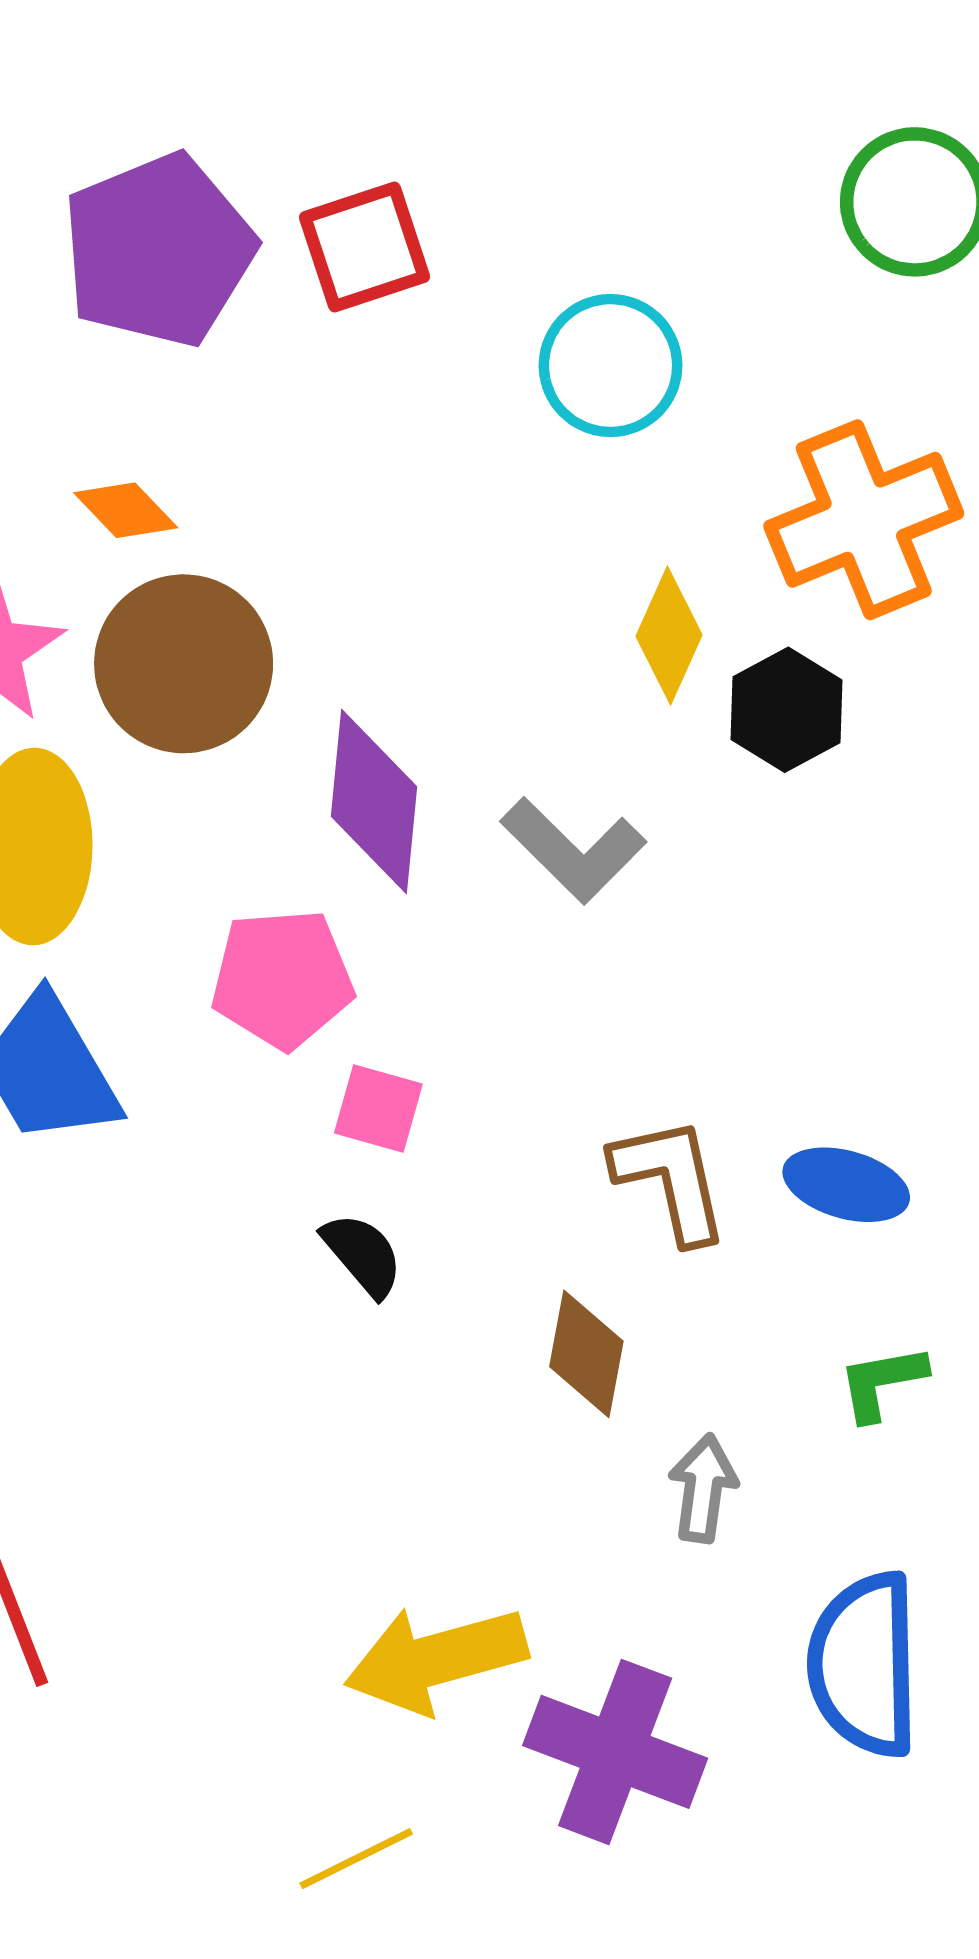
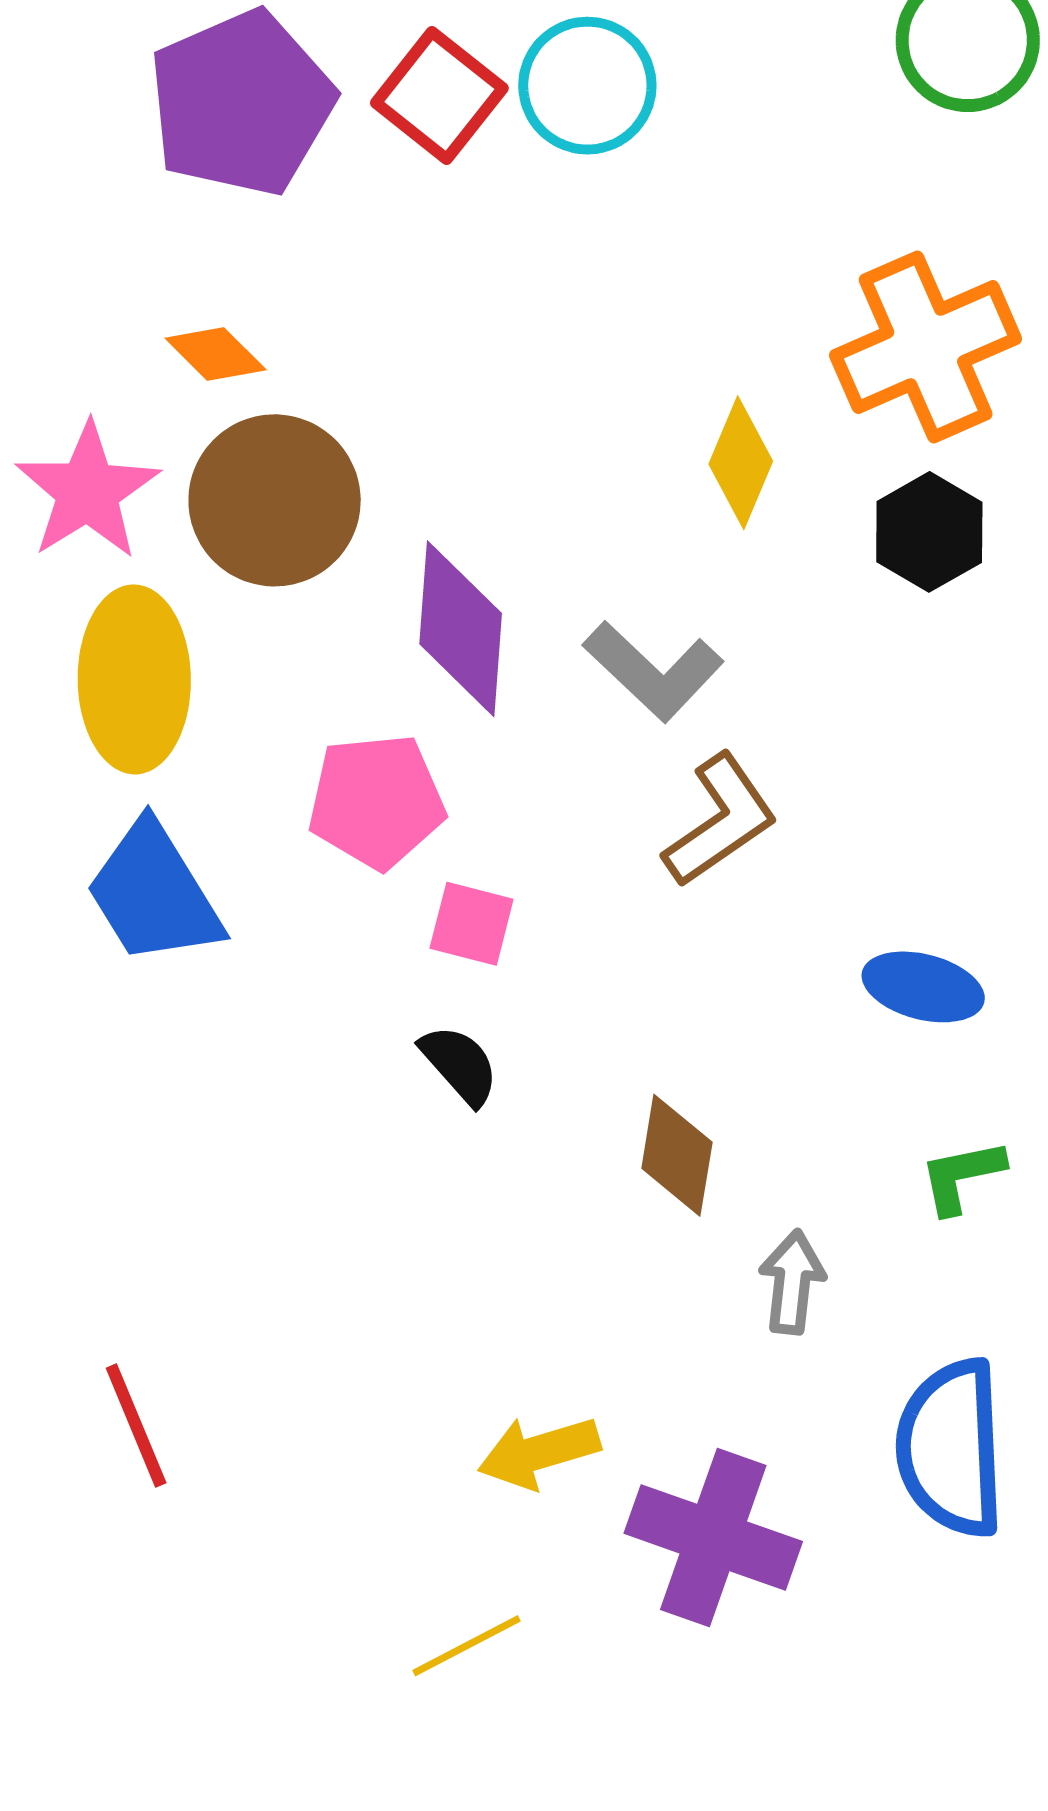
red square: (364, 247) -> (439, 96), turned -32
cyan circle: (611, 366) -> (587, 86), moved
black hexagon: (786, 710) -> (929, 532), moved
brown L-shape: (671, 1180) -> (720, 821), moved, turned 69
yellow arrow: (436, 1659) -> (539, 1452), size x0.7

